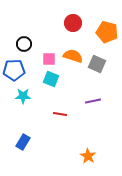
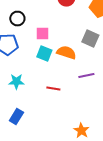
orange semicircle: (73, 56) -> (66, 52), moved
cyan star: (23, 96) -> (16, 82), moved

